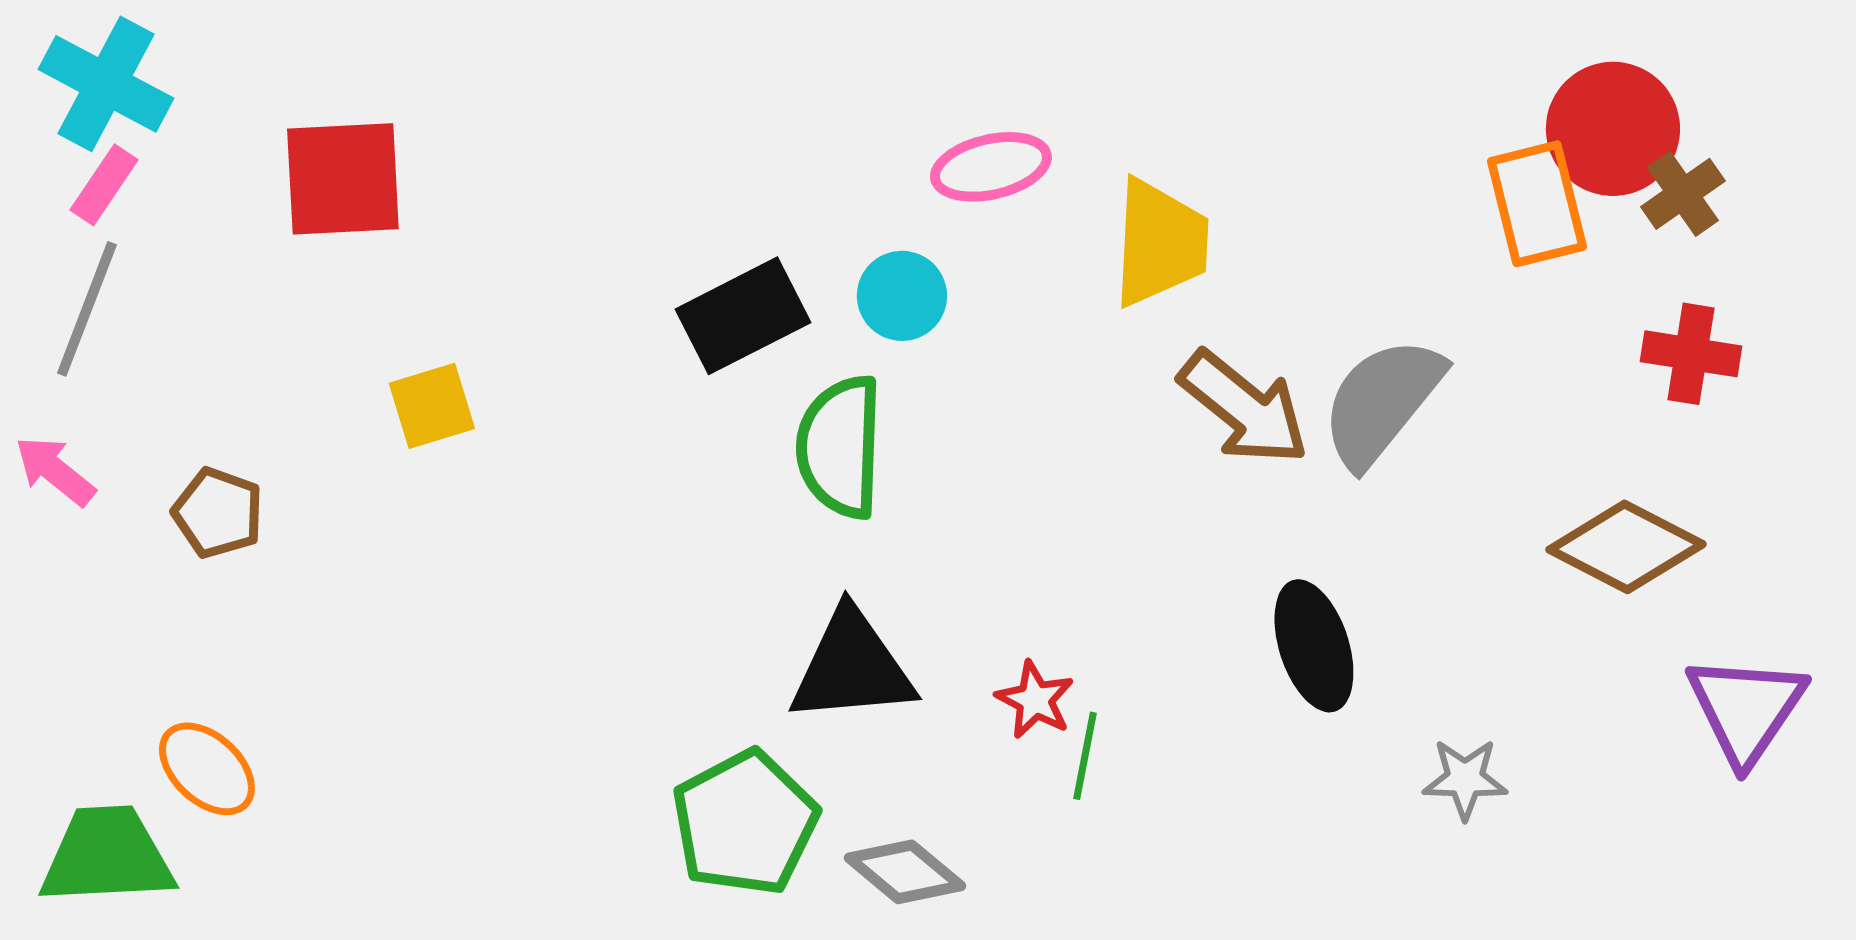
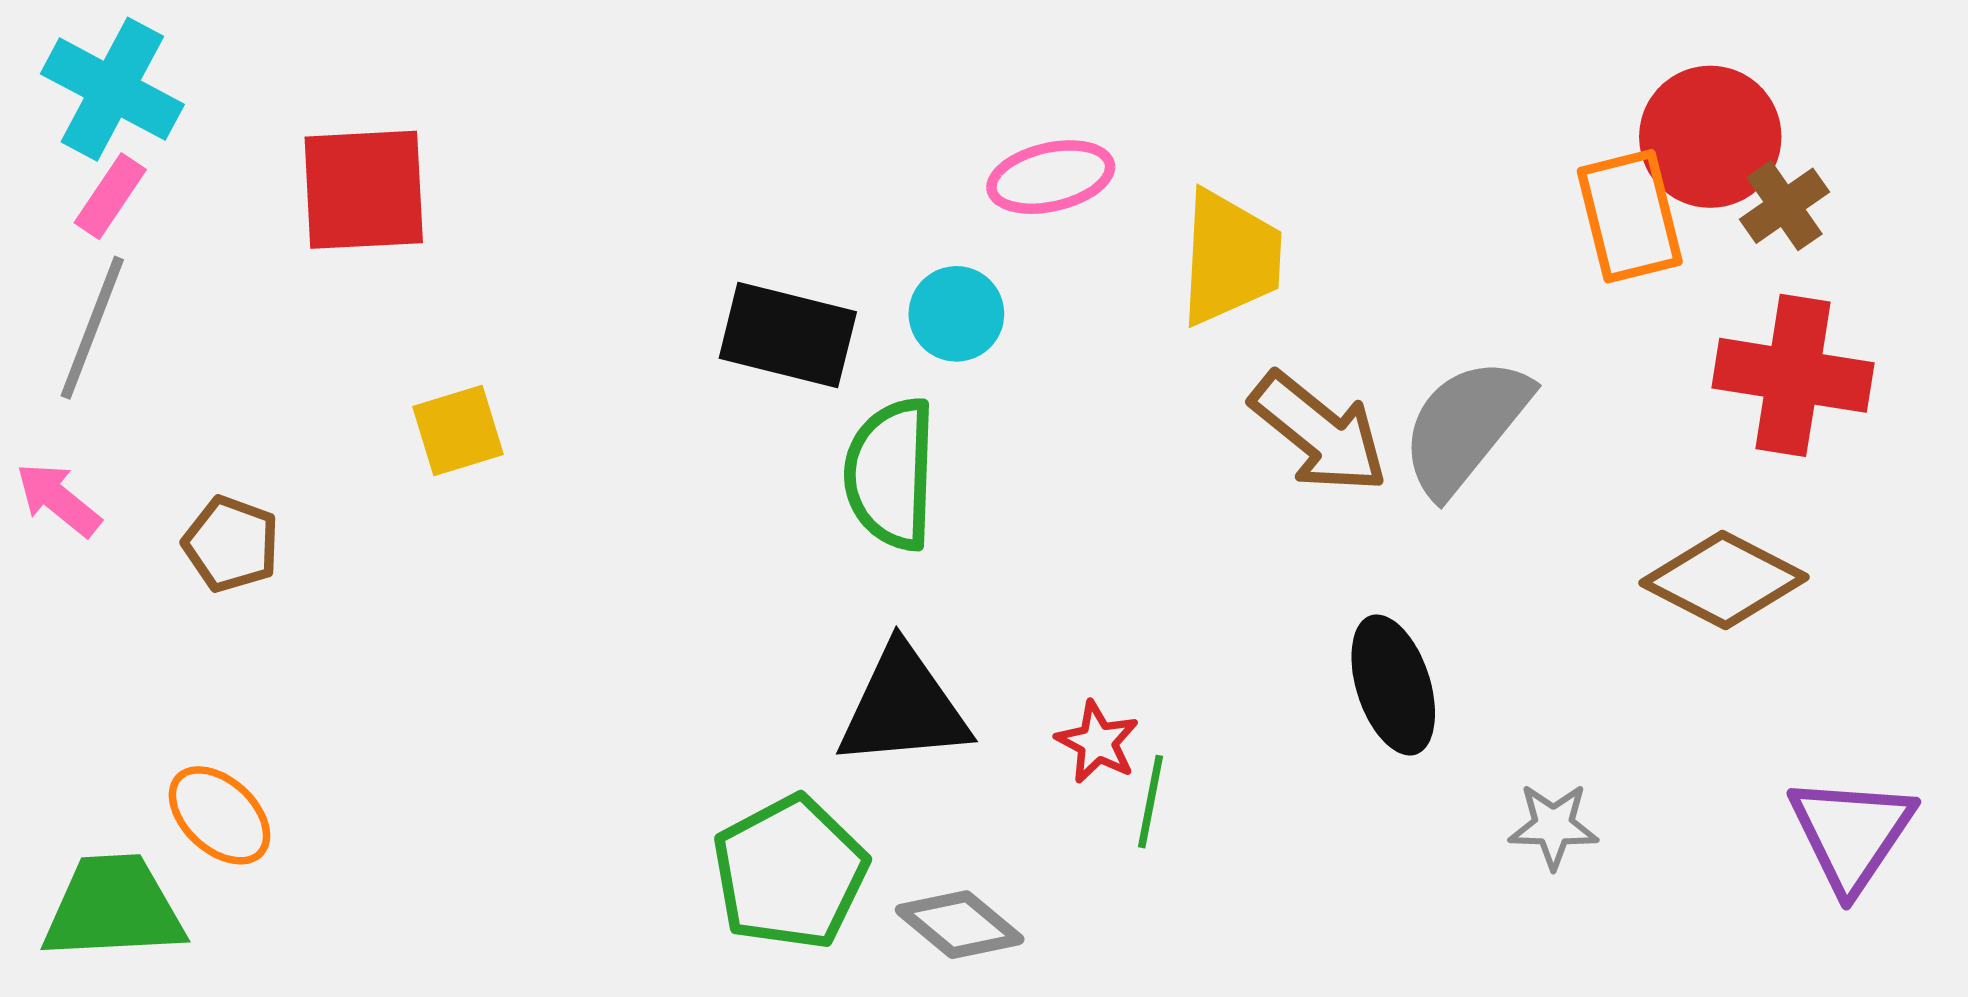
black rectangle: (743, 316) -> (788, 335), turned 41
red cross: (1691, 354) -> (1793, 375), size x1.5
purple triangle: (1746, 709) -> (1851, 833), moved

